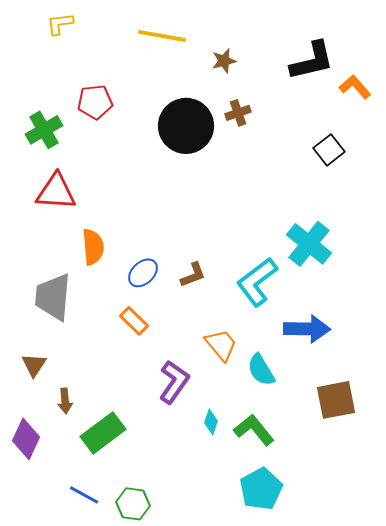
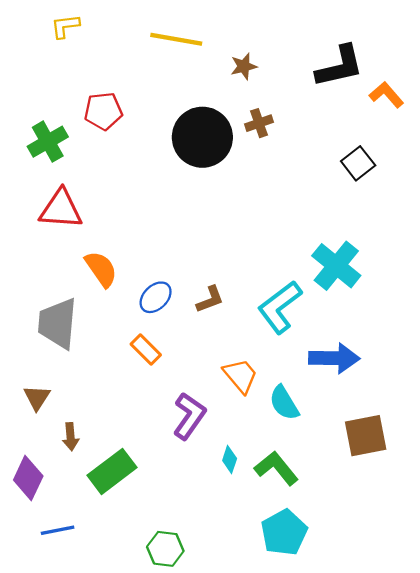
orange semicircle: (93, 247) -> (101, 269), turned -30
blue line: (84, 495) -> (58, 530), moved, turned -40
green hexagon: (133, 504) -> (165, 549), moved

